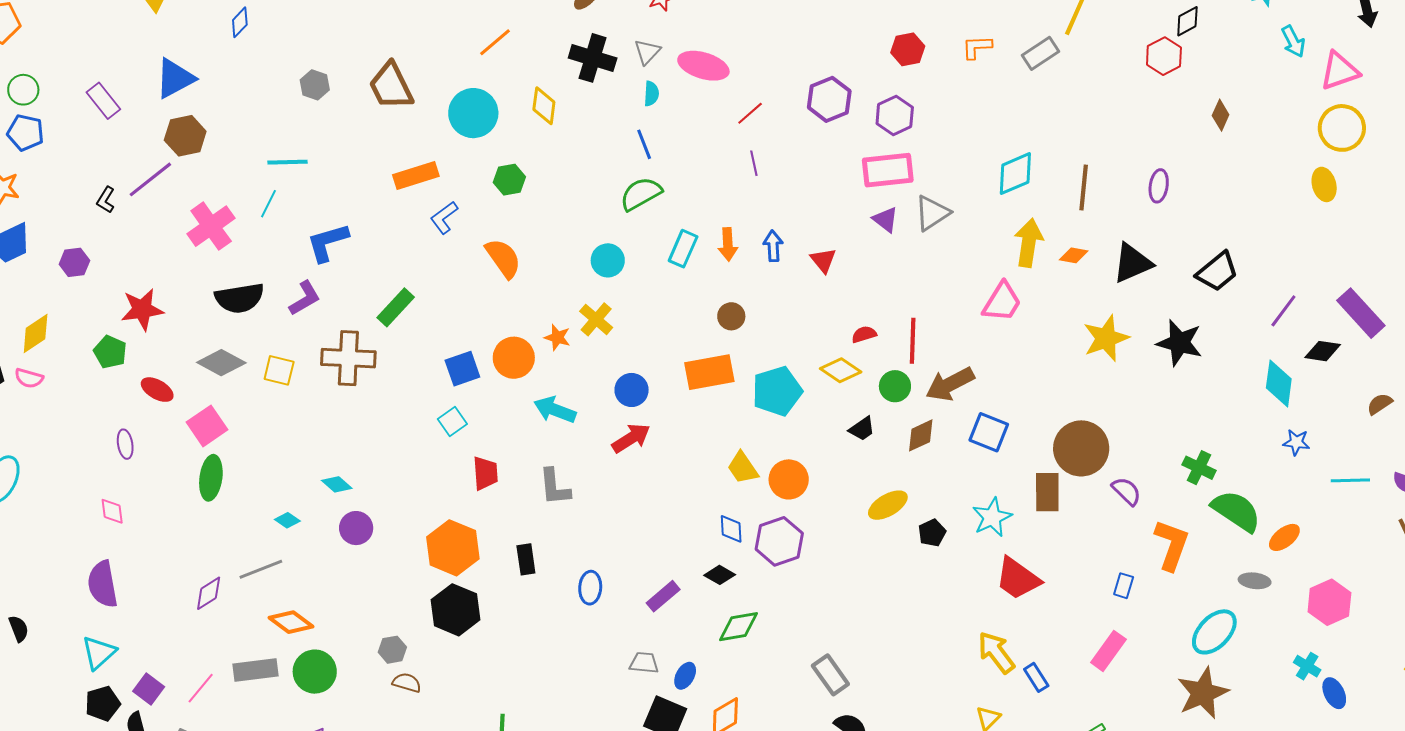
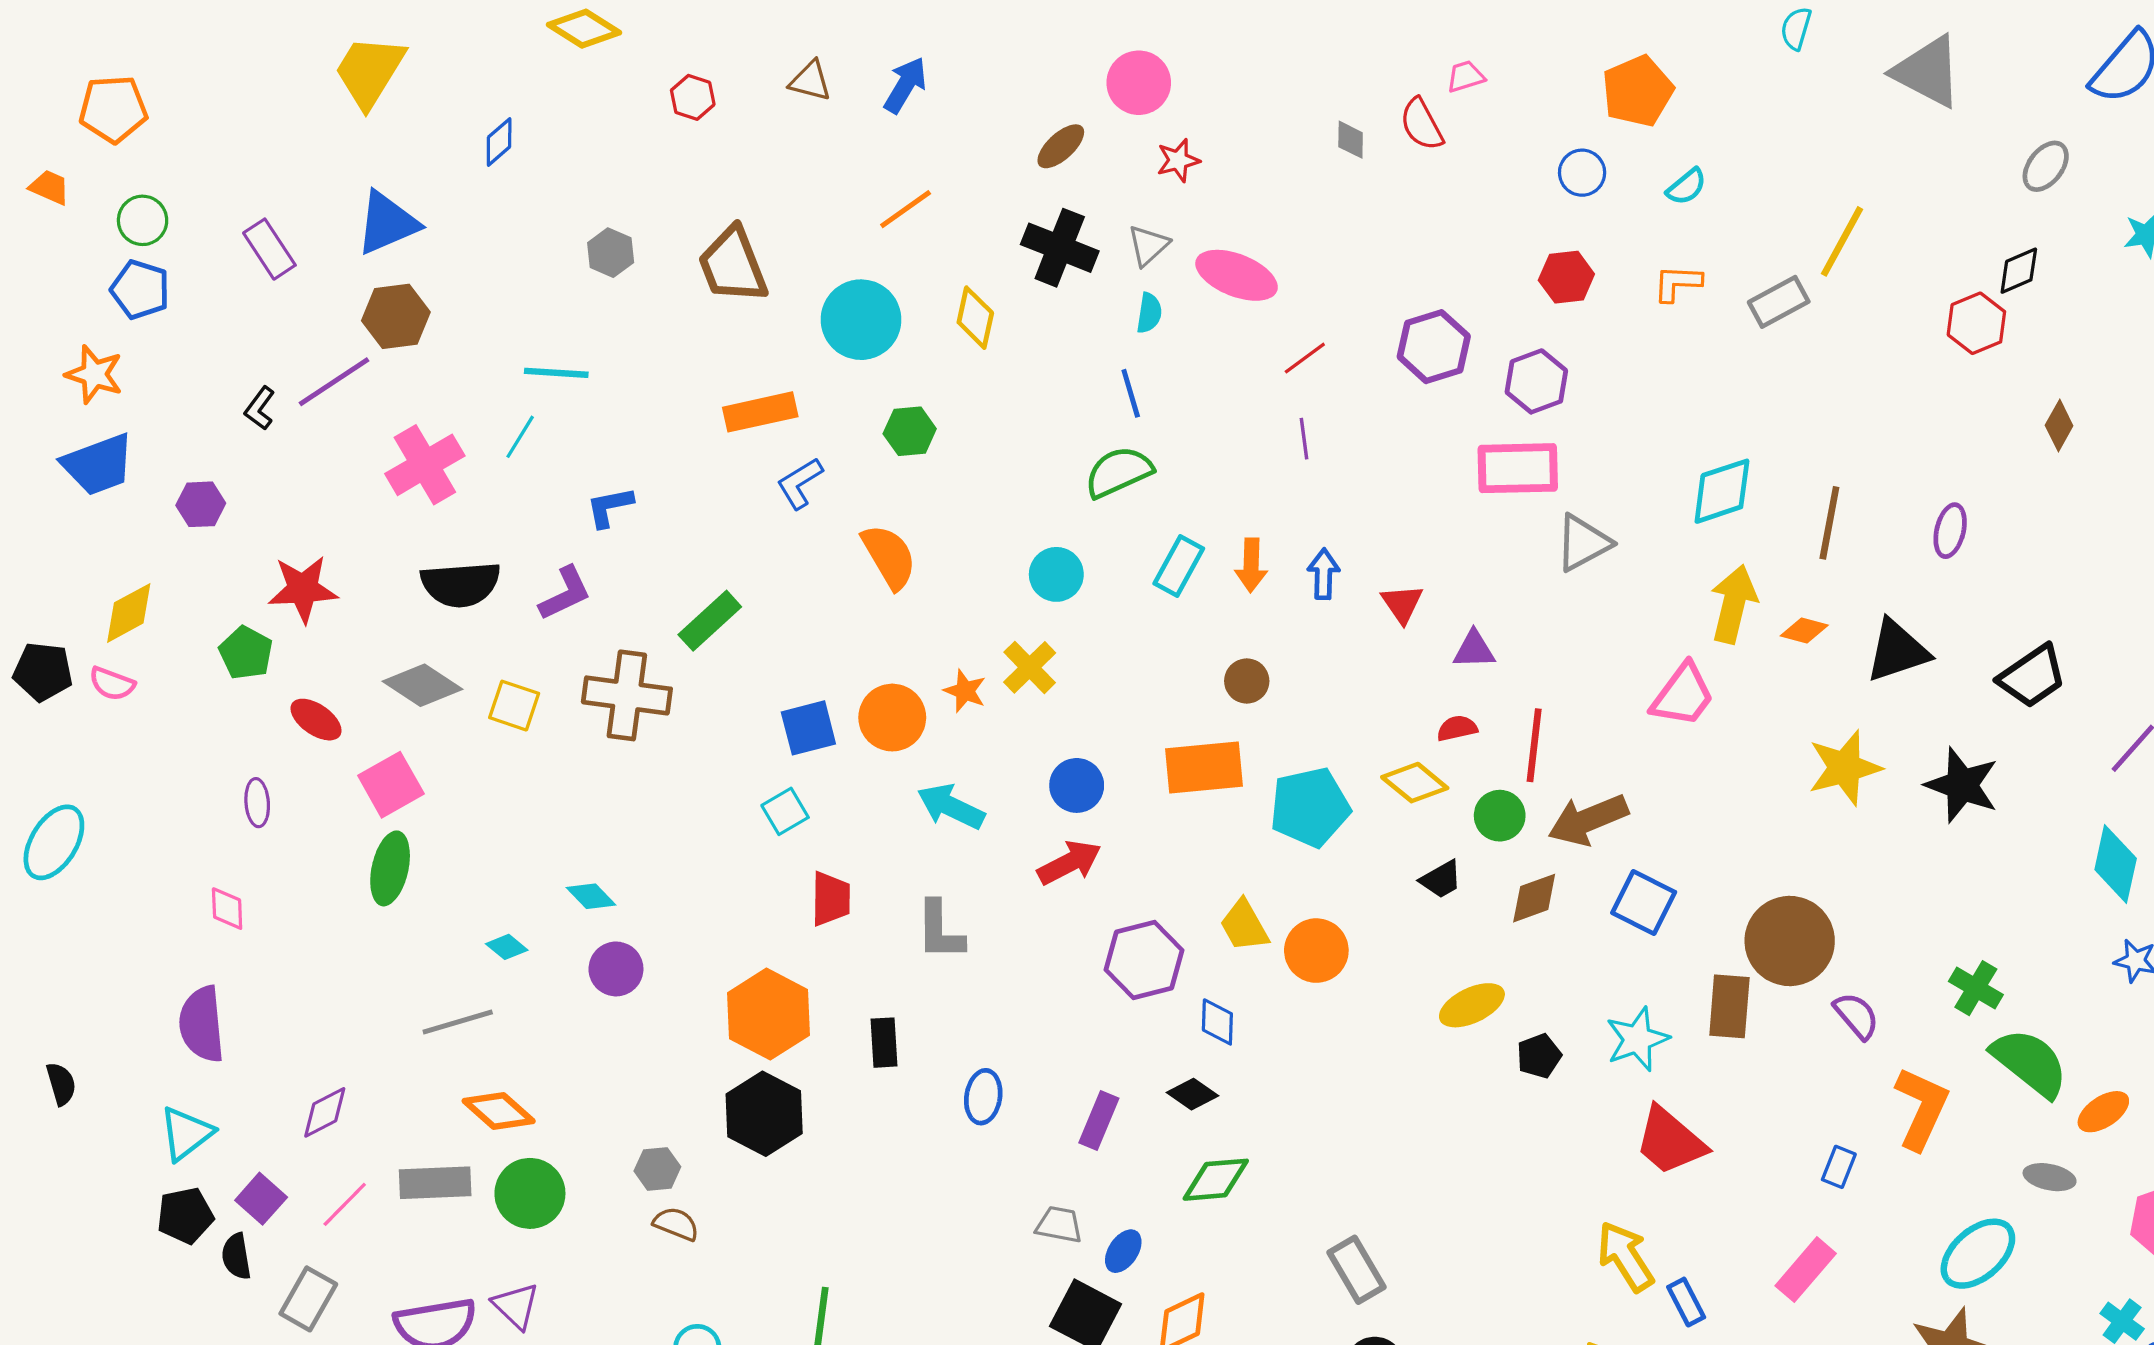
purple triangle: (885, 219) -> (1474, 650), moved, turned -44
blue L-shape: (328, 242) -> (610, 507), size x0.7
purple hexagon: (779, 541) -> (1144, 960), moved
purple diamond: (209, 593) -> (325, 1112), moved
purple rectangle: (663, 596) -> (1099, 1120), turned -32

